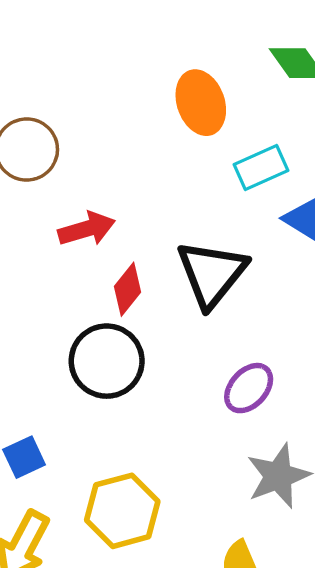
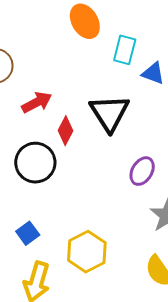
cyan rectangle: (261, 167) -> (125, 50), turned -40
black circle: (107, 361) -> (35, 163), moved

